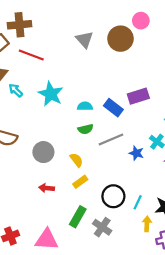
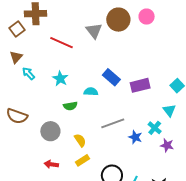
brown circle: (120, 39) -> (118, 20), moved
red line: (31, 55) -> (62, 43), moved
cyan star: (51, 94) -> (60, 79), size x0.7
blue rectangle: (113, 108) -> (111, 77), moved
green semicircle: (86, 129) -> (70, 106), moved

